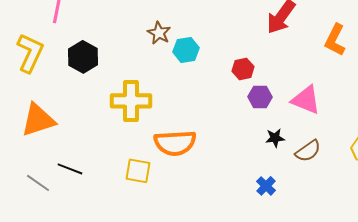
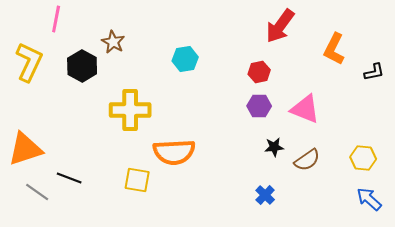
brown star: (159, 33) -> (113, 42), moved
red hexagon: (243, 69) -> (259, 72), moved
orange triangle: (38, 120) -> (25, 149), moved

